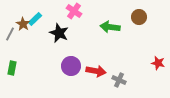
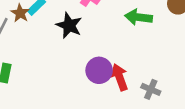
purple circle: (71, 66) -> (99, 70), moved
red arrow: (96, 71) -> (119, 77), turned -120

